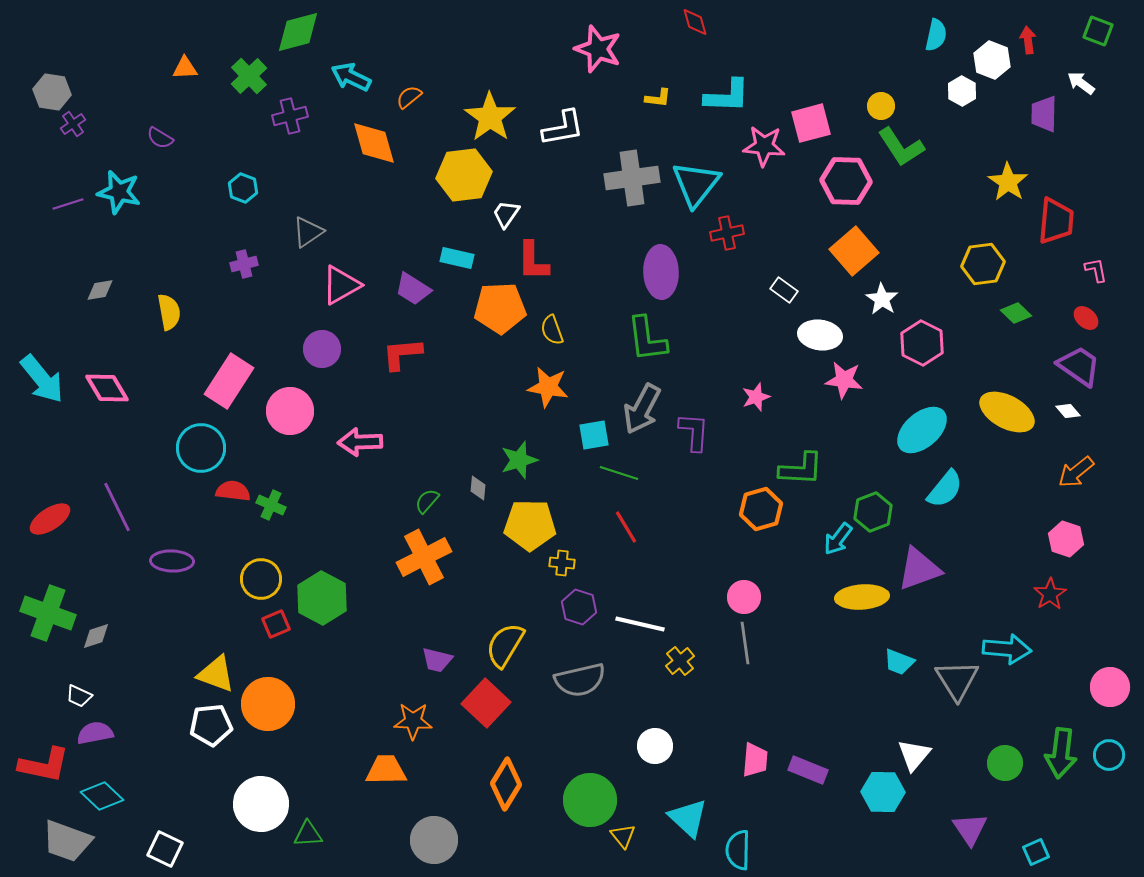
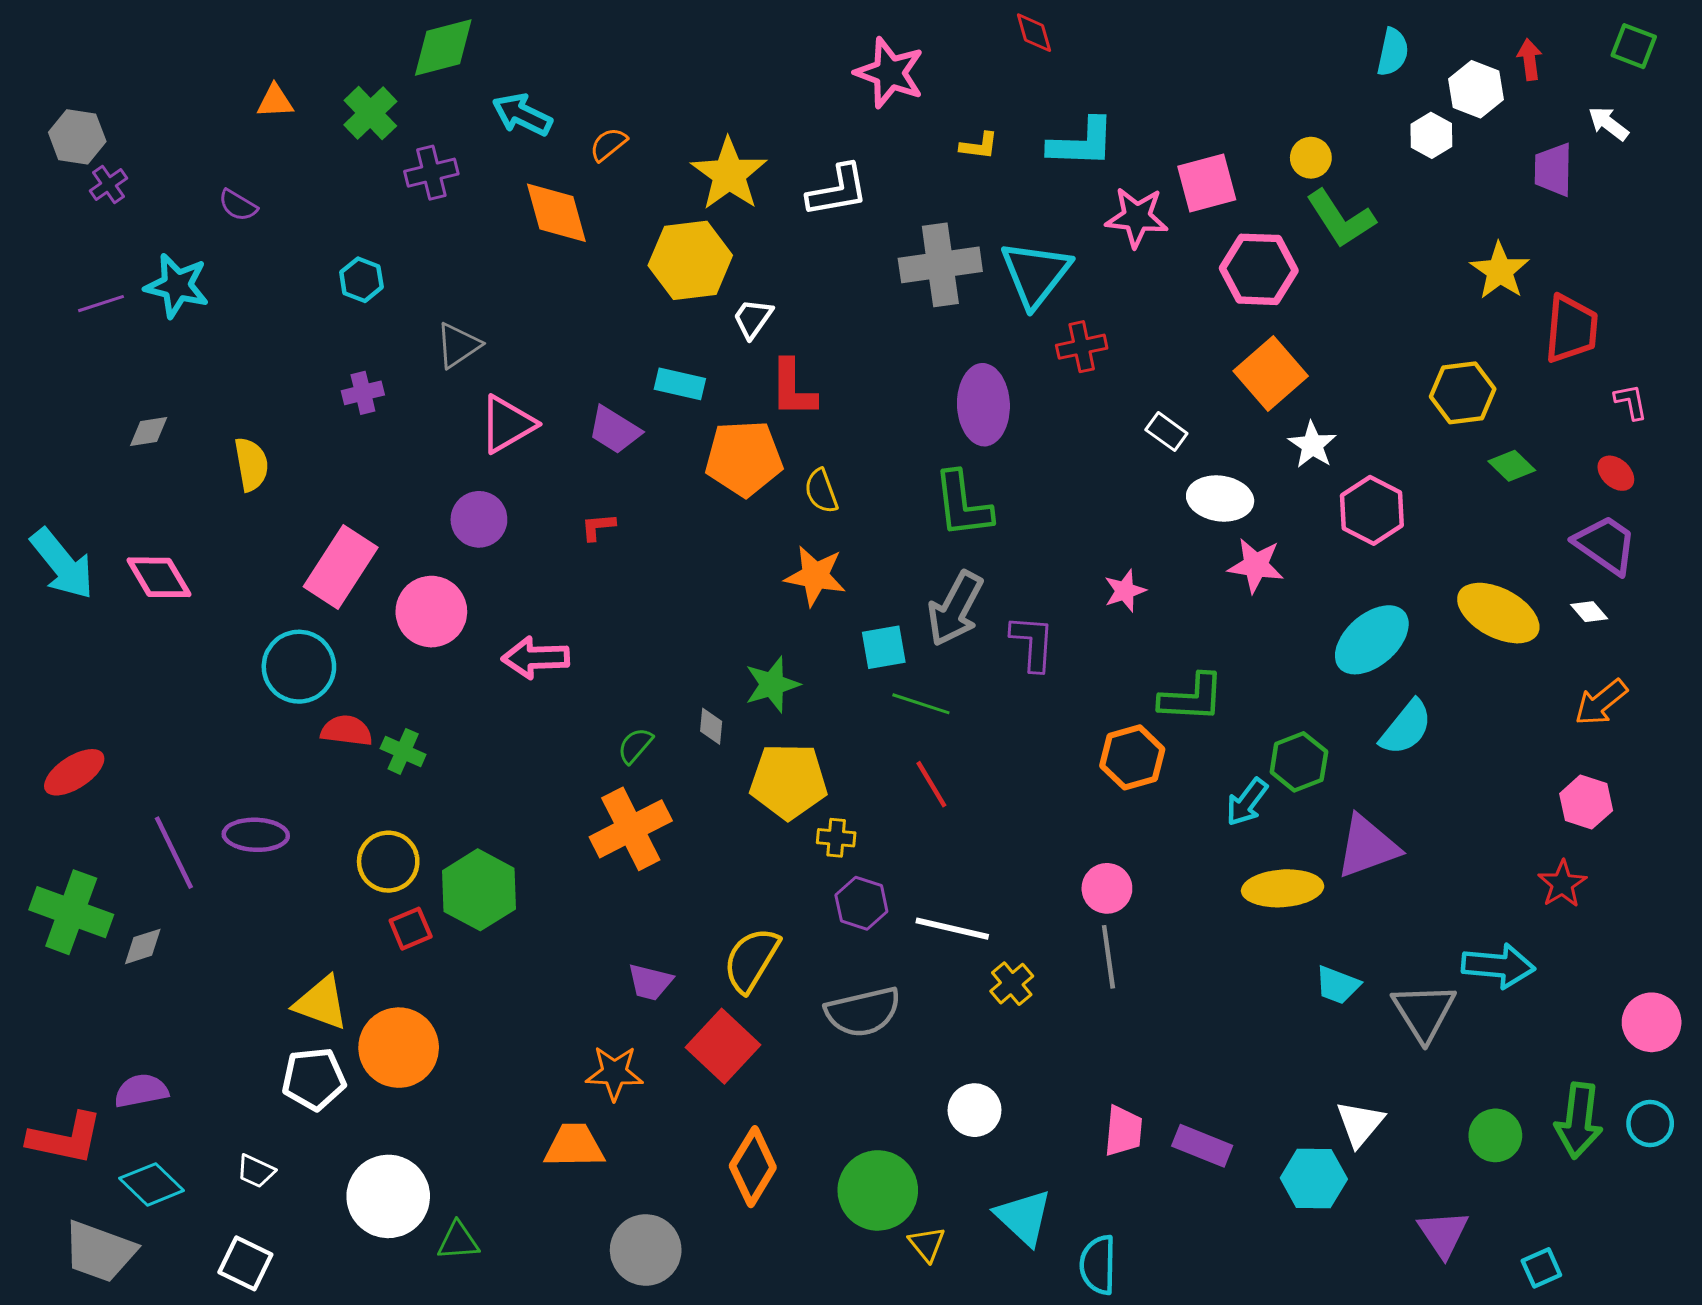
red L-shape: (402, 354) -> (598, 527), size x0.6
purple line: (117, 507) -> (174, 853), moved
white trapezoid: (79, 696) -> (256, 1171), moved

